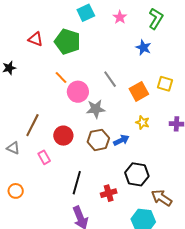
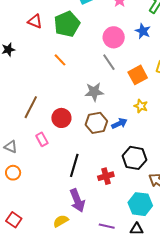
green pentagon: (67, 42) -> (67, 24), turned 30
pink circle: (78, 92) -> (114, 37), moved
gray triangle: (13, 148) -> (11, 147), moved

